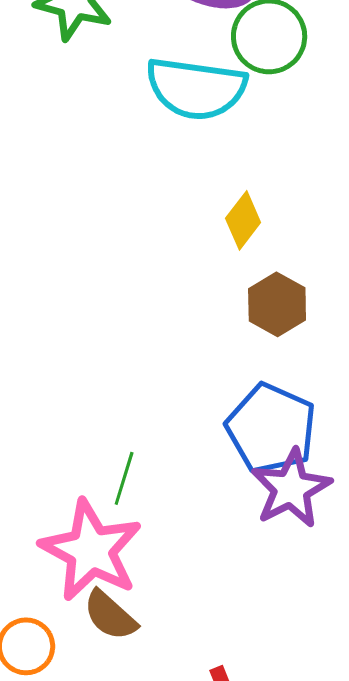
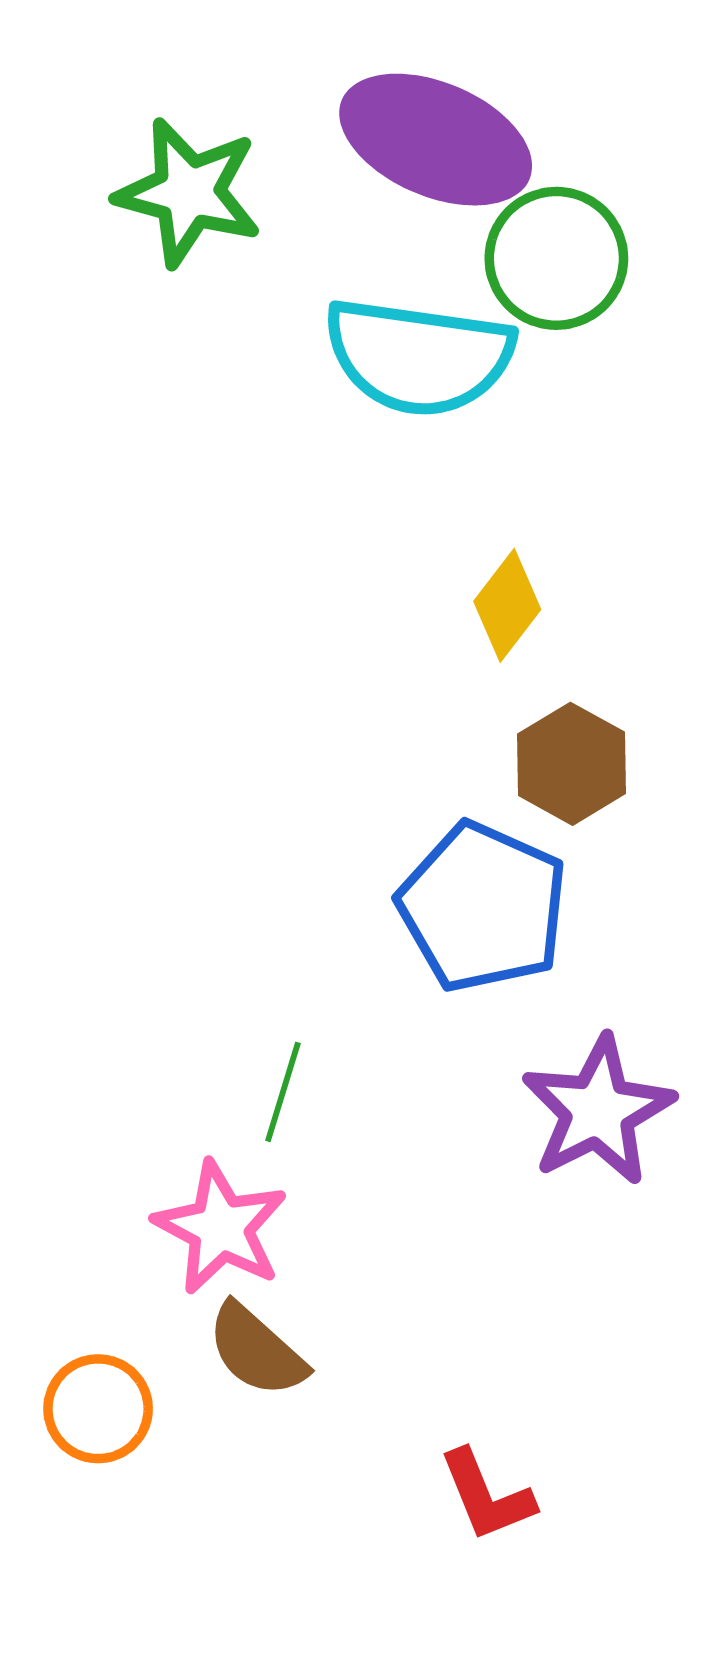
blue pentagon: (271, 428) -> (483, 907), moved
pink star: (91, 550) -> (221, 1228), size x0.7

